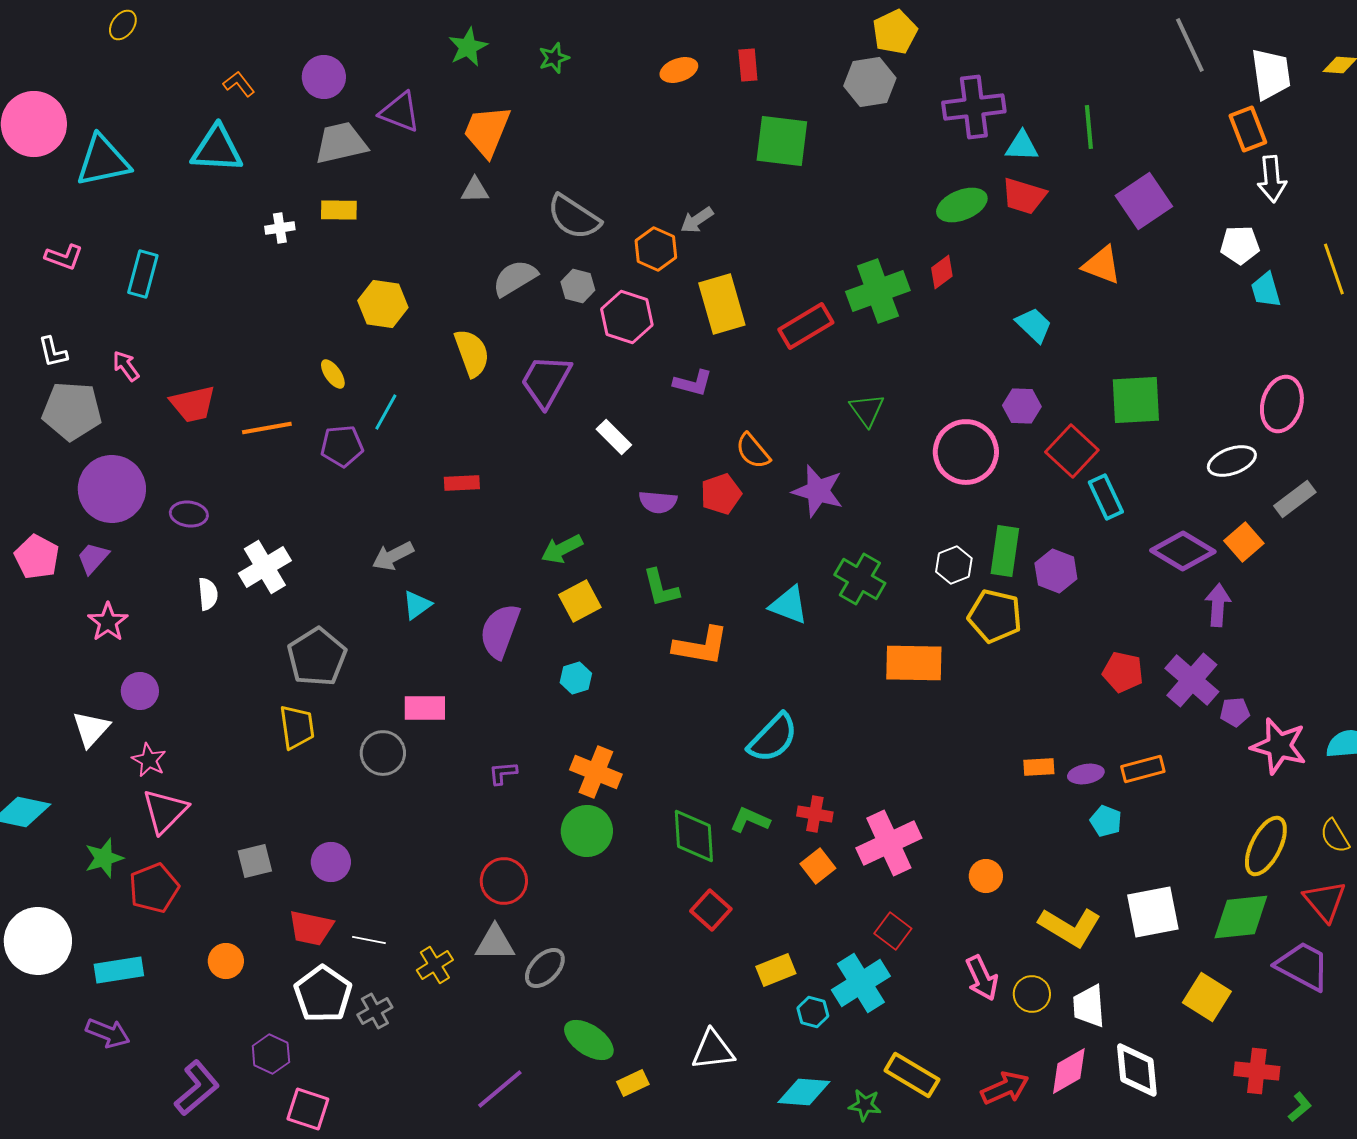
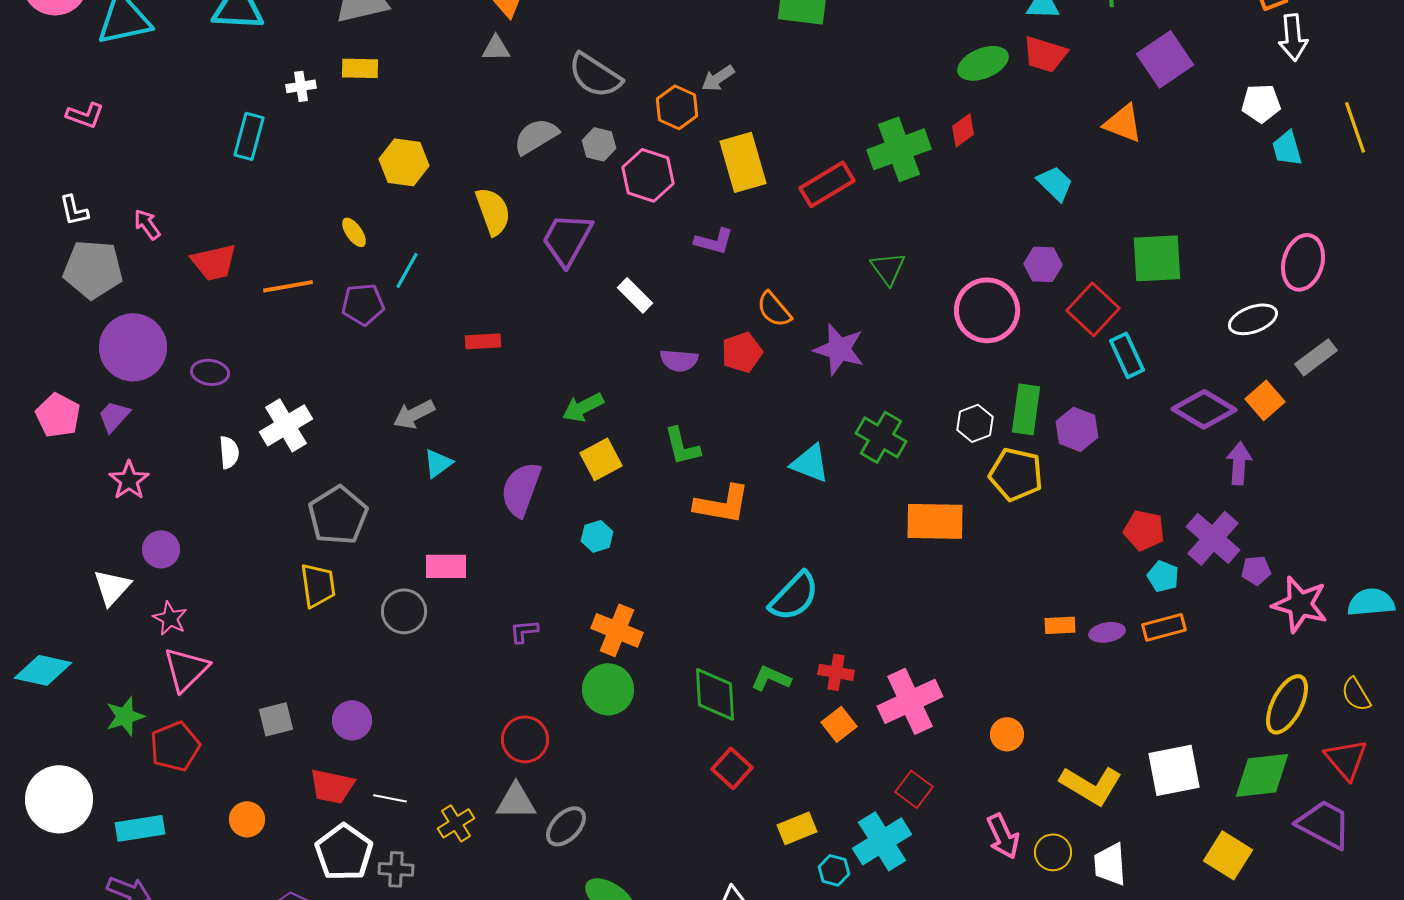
cyan rectangle: (143, 274) -> (249, 136), moved
cyan pentagon: (1106, 821) -> (1163, 576), moved
gray cross: (375, 1011) -> (396, 869), turned 32

